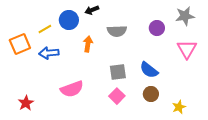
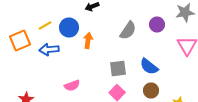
blue circle: (69, 20) -> (69, 28), moved
gray semicircle: (117, 31) -> (128, 30), moved, turned -54
pink semicircle: (72, 89) -> (72, 86), size x0.7

